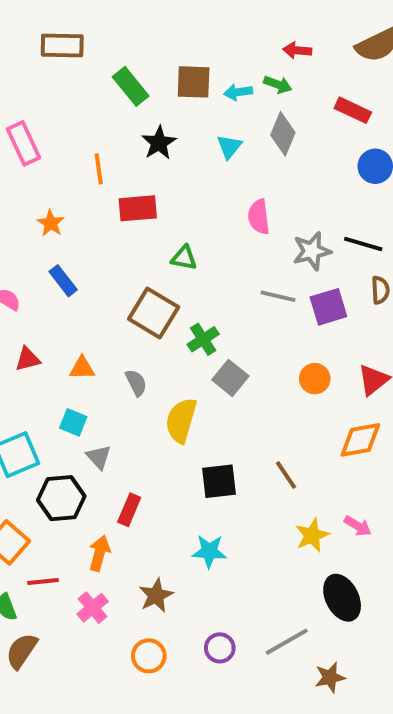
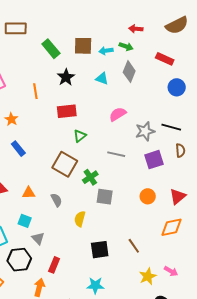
cyan triangle: (229, 147) -> (102, 79), turned -48
red rectangle: (138, 208) -> (67, 111), moved
pink semicircle: (259, 217) -> (118, 114), turned 66
green triangle: (184, 258) -> (80, 136), turned -48
gray line: (278, 296) -> (116, 154), moved
gray square: (230, 378) -> (105, 197), turned -30
yellow semicircle: (181, 420) -> (80, 219), size x0.7

